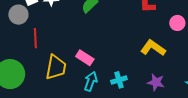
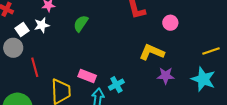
cyan cross: (119, 80) -> (116, 85), moved
purple star: (156, 82) -> (166, 76), moved

